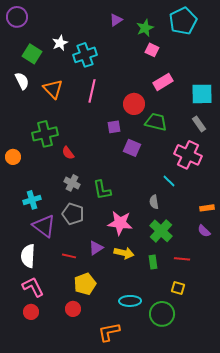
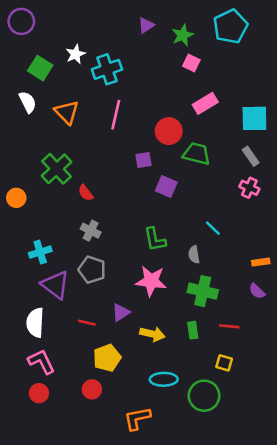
green cross: (45, 134) -> (57, 169), turned -30
pink cross: (188, 155) -> (249, 188), moved, size x0.6
green L-shape: (102, 190) -> (155, 239), moved
green cross: (161, 231) -> (203, 291), turned -30
yellow arrow: (124, 253) -> (152, 334), moved

